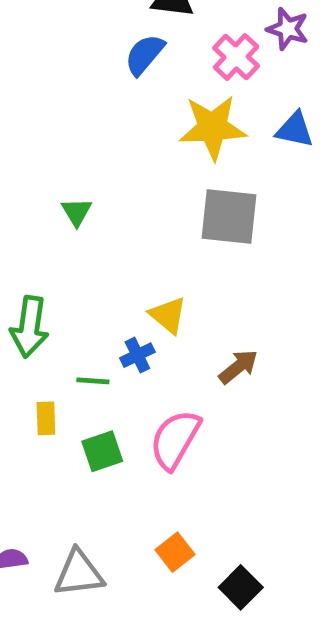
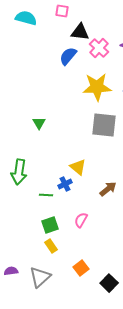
pink cross: (236, 57) -> (99, 48), moved
yellow rectangle: (46, 418) -> (51, 246), moved, turned -32
pink semicircle: (175, 440) -> (81, 220), size x0.6
gray triangle: (79, 573) -> (40, 277), turned -35

